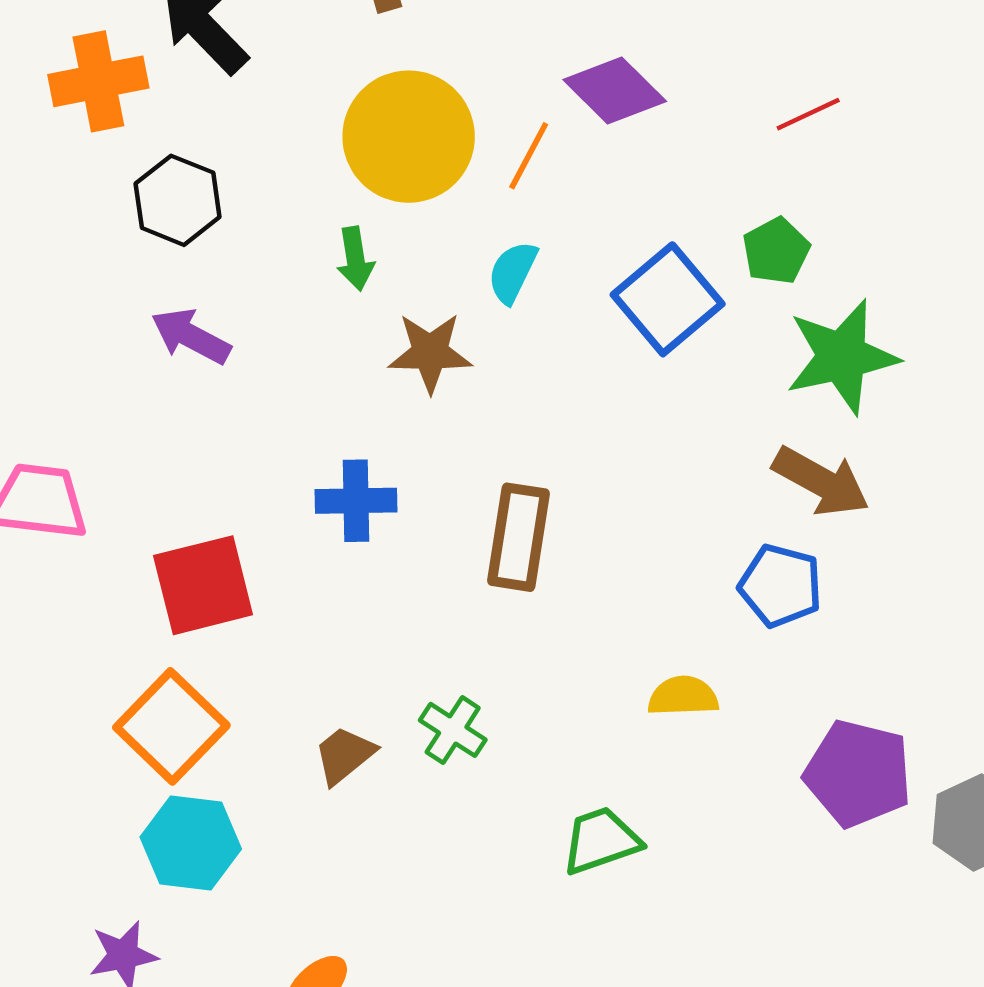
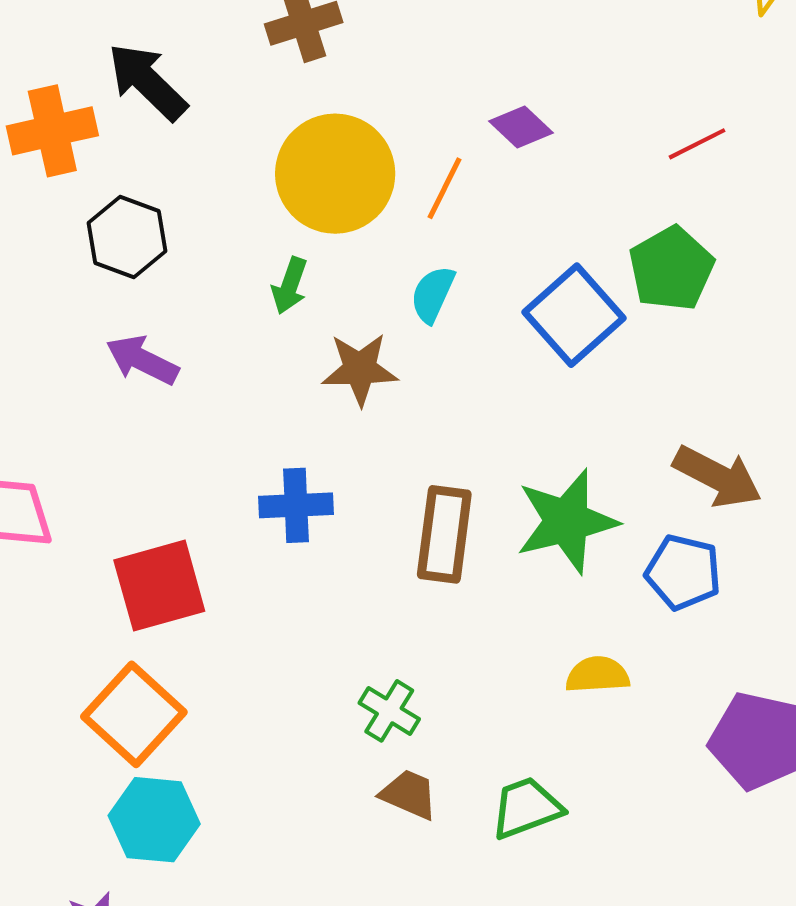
purple diamond: (615, 91) -> (521, 127), size x0.7
green pentagon: (776, 251) -> (671, 269), size x1.4
green arrow: (355, 259) -> (290, 286), turned 30
green star: (842, 357) -> (567, 521), moved
brown trapezoid: (344, 755) -> (409, 794), moved, turned 64

